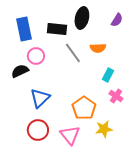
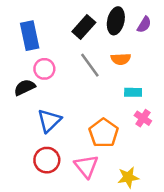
black ellipse: (82, 18) -> (116, 21), moved
black rectangle: (57, 29) -> (84, 27), moved, turned -54
cyan rectangle: (108, 75) -> (133, 92), turned 64
yellow star: (104, 129) -> (128, 177), moved

